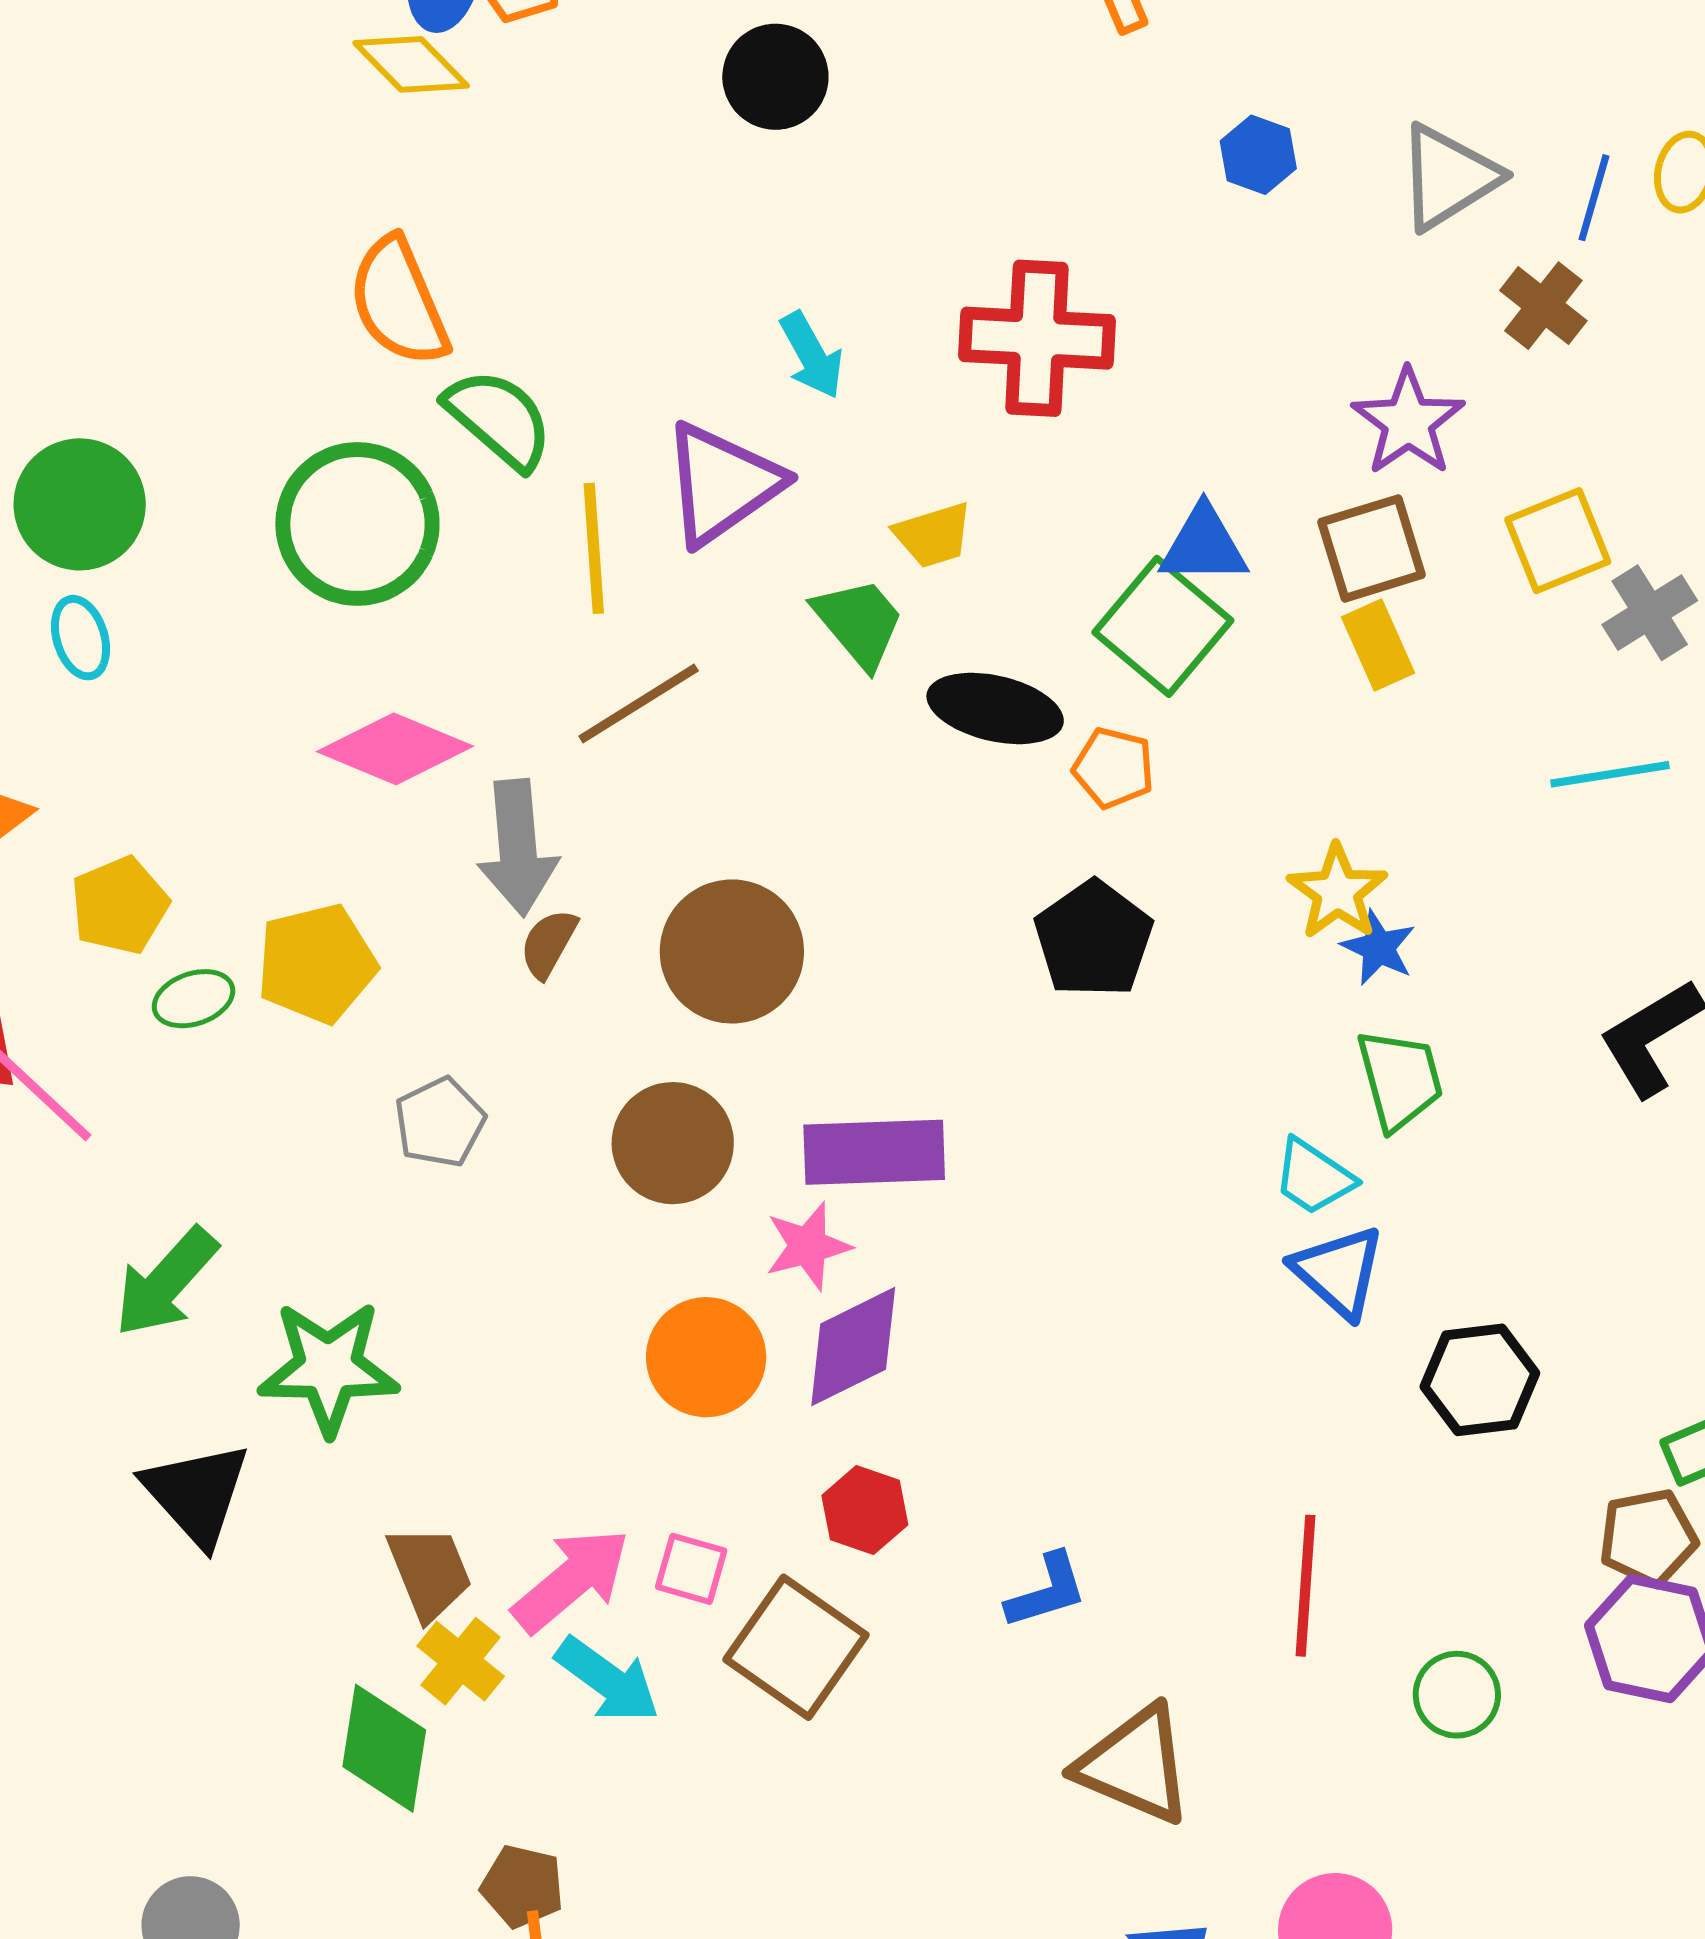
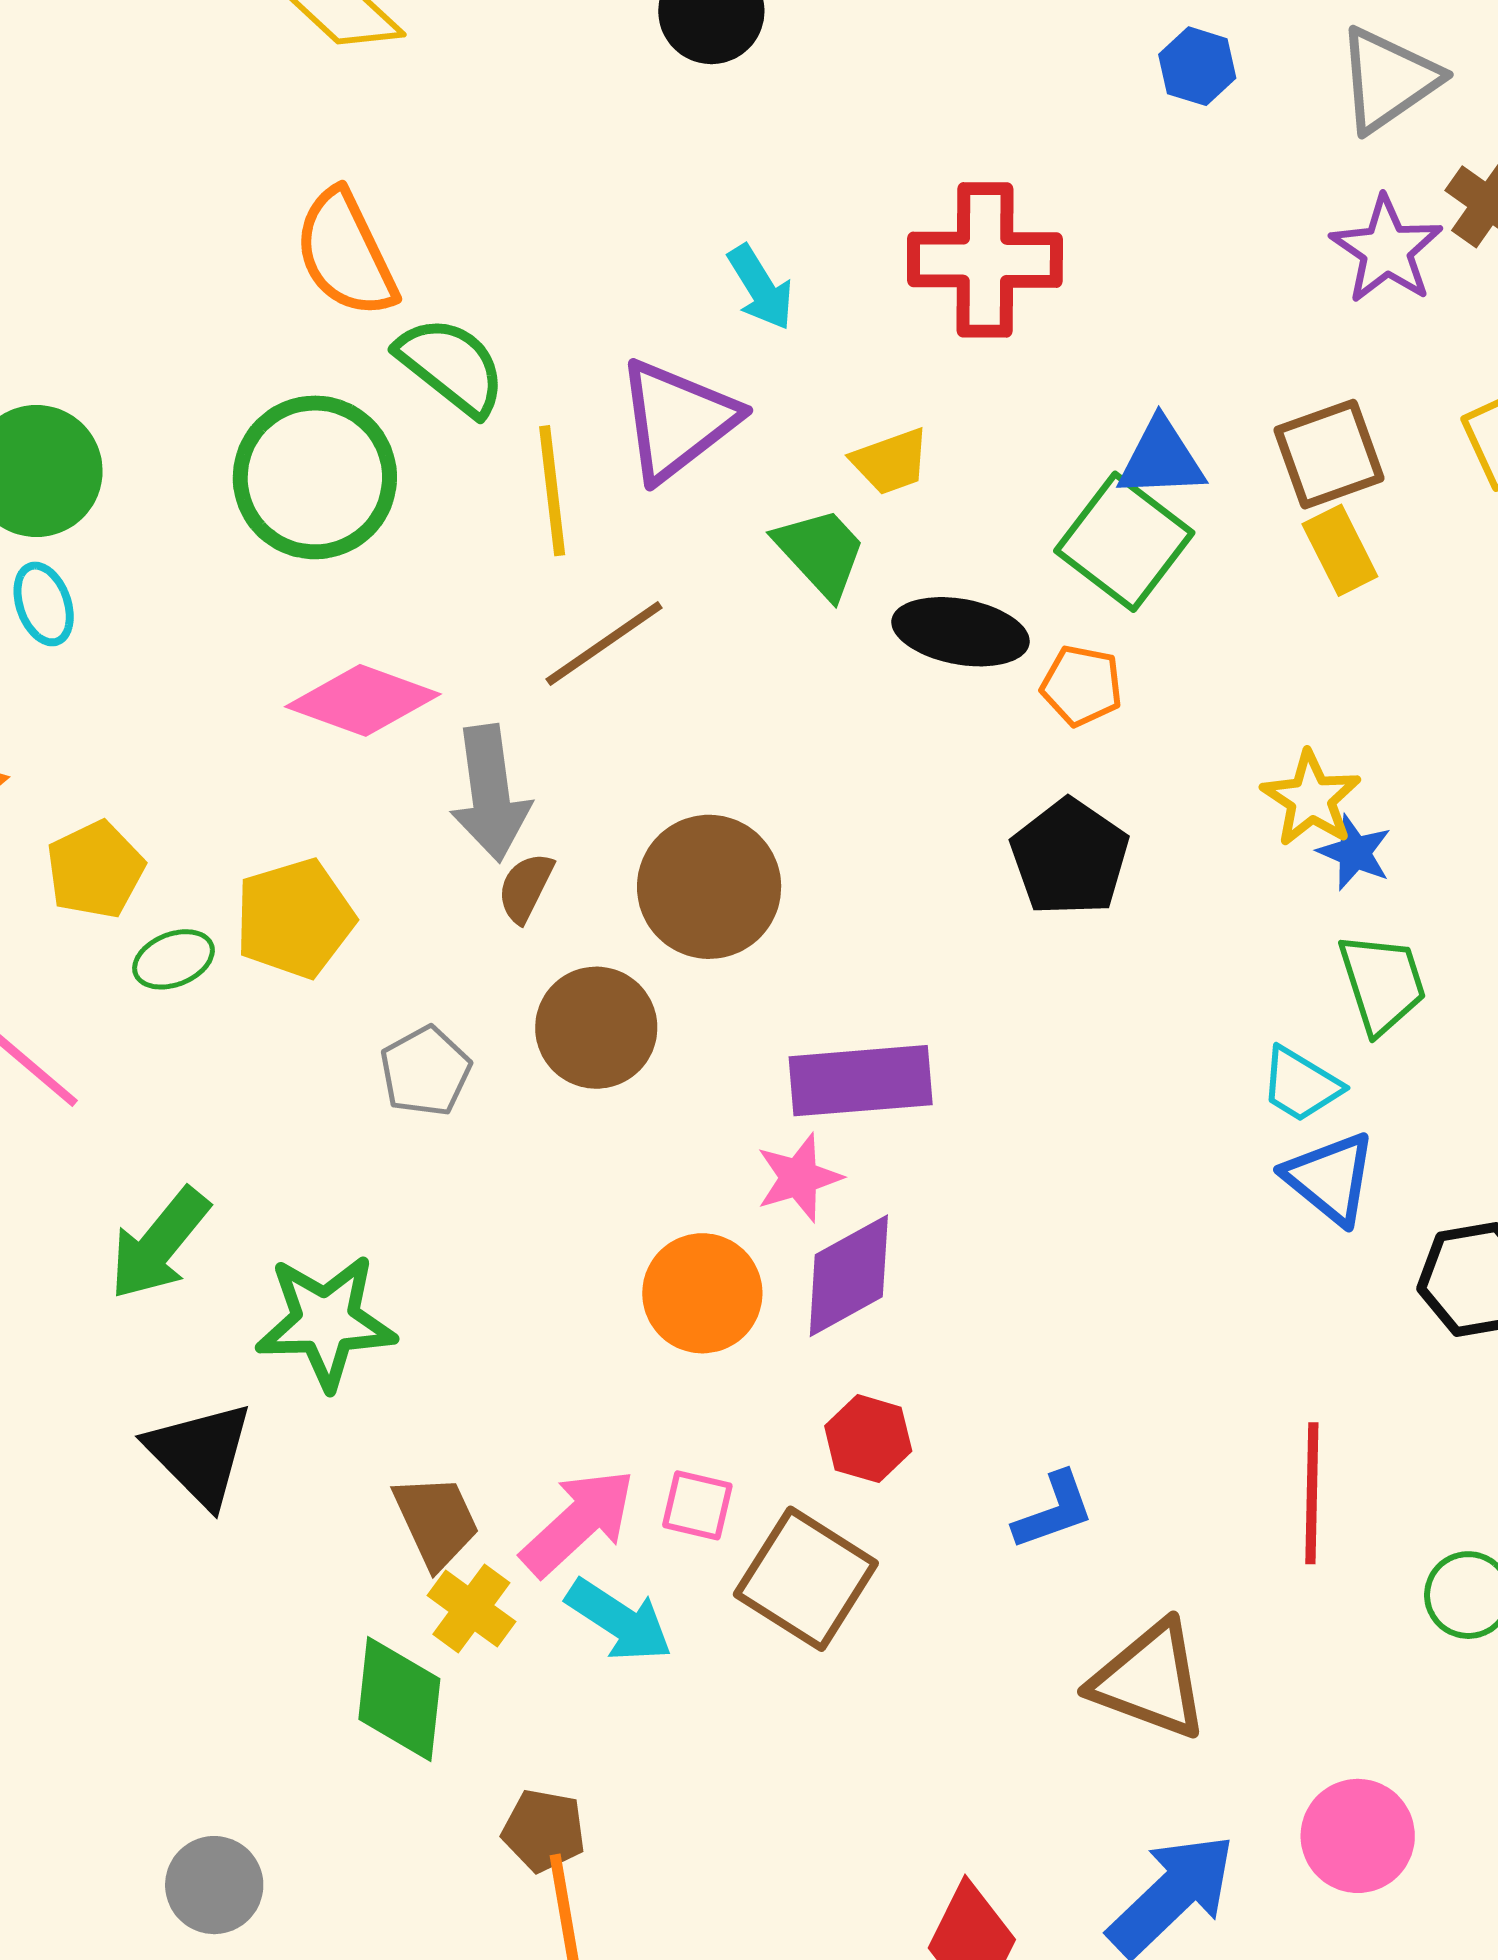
purple star: (1408, 422) -> (1386, 250), moved
brown circle: (673, 1143) -> (596, 1028), moved

